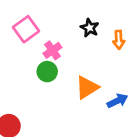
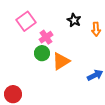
orange triangle: (87, 87) -> (61, 61), moved

